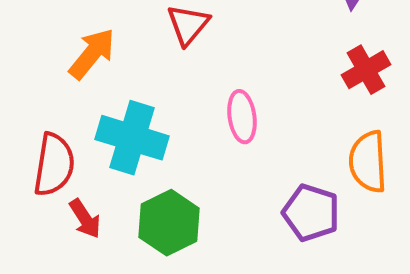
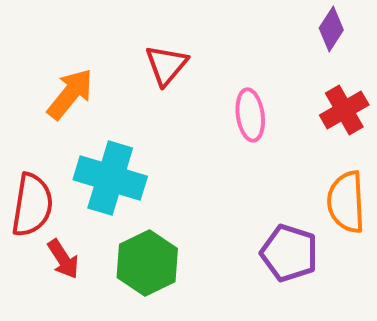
pink ellipse: (242, 117) -> (250, 115), moved

